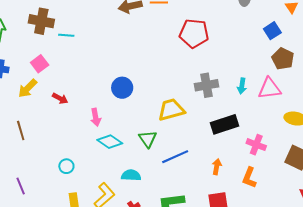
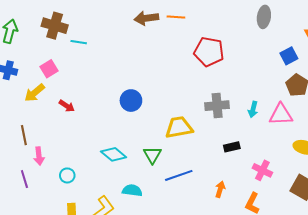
pink arrow: (96, 117) -> (39, 156), moved
black rectangle: (225, 124) -> (232, 147), size x0.6
purple line: (21, 186) -> (24, 179), moved

